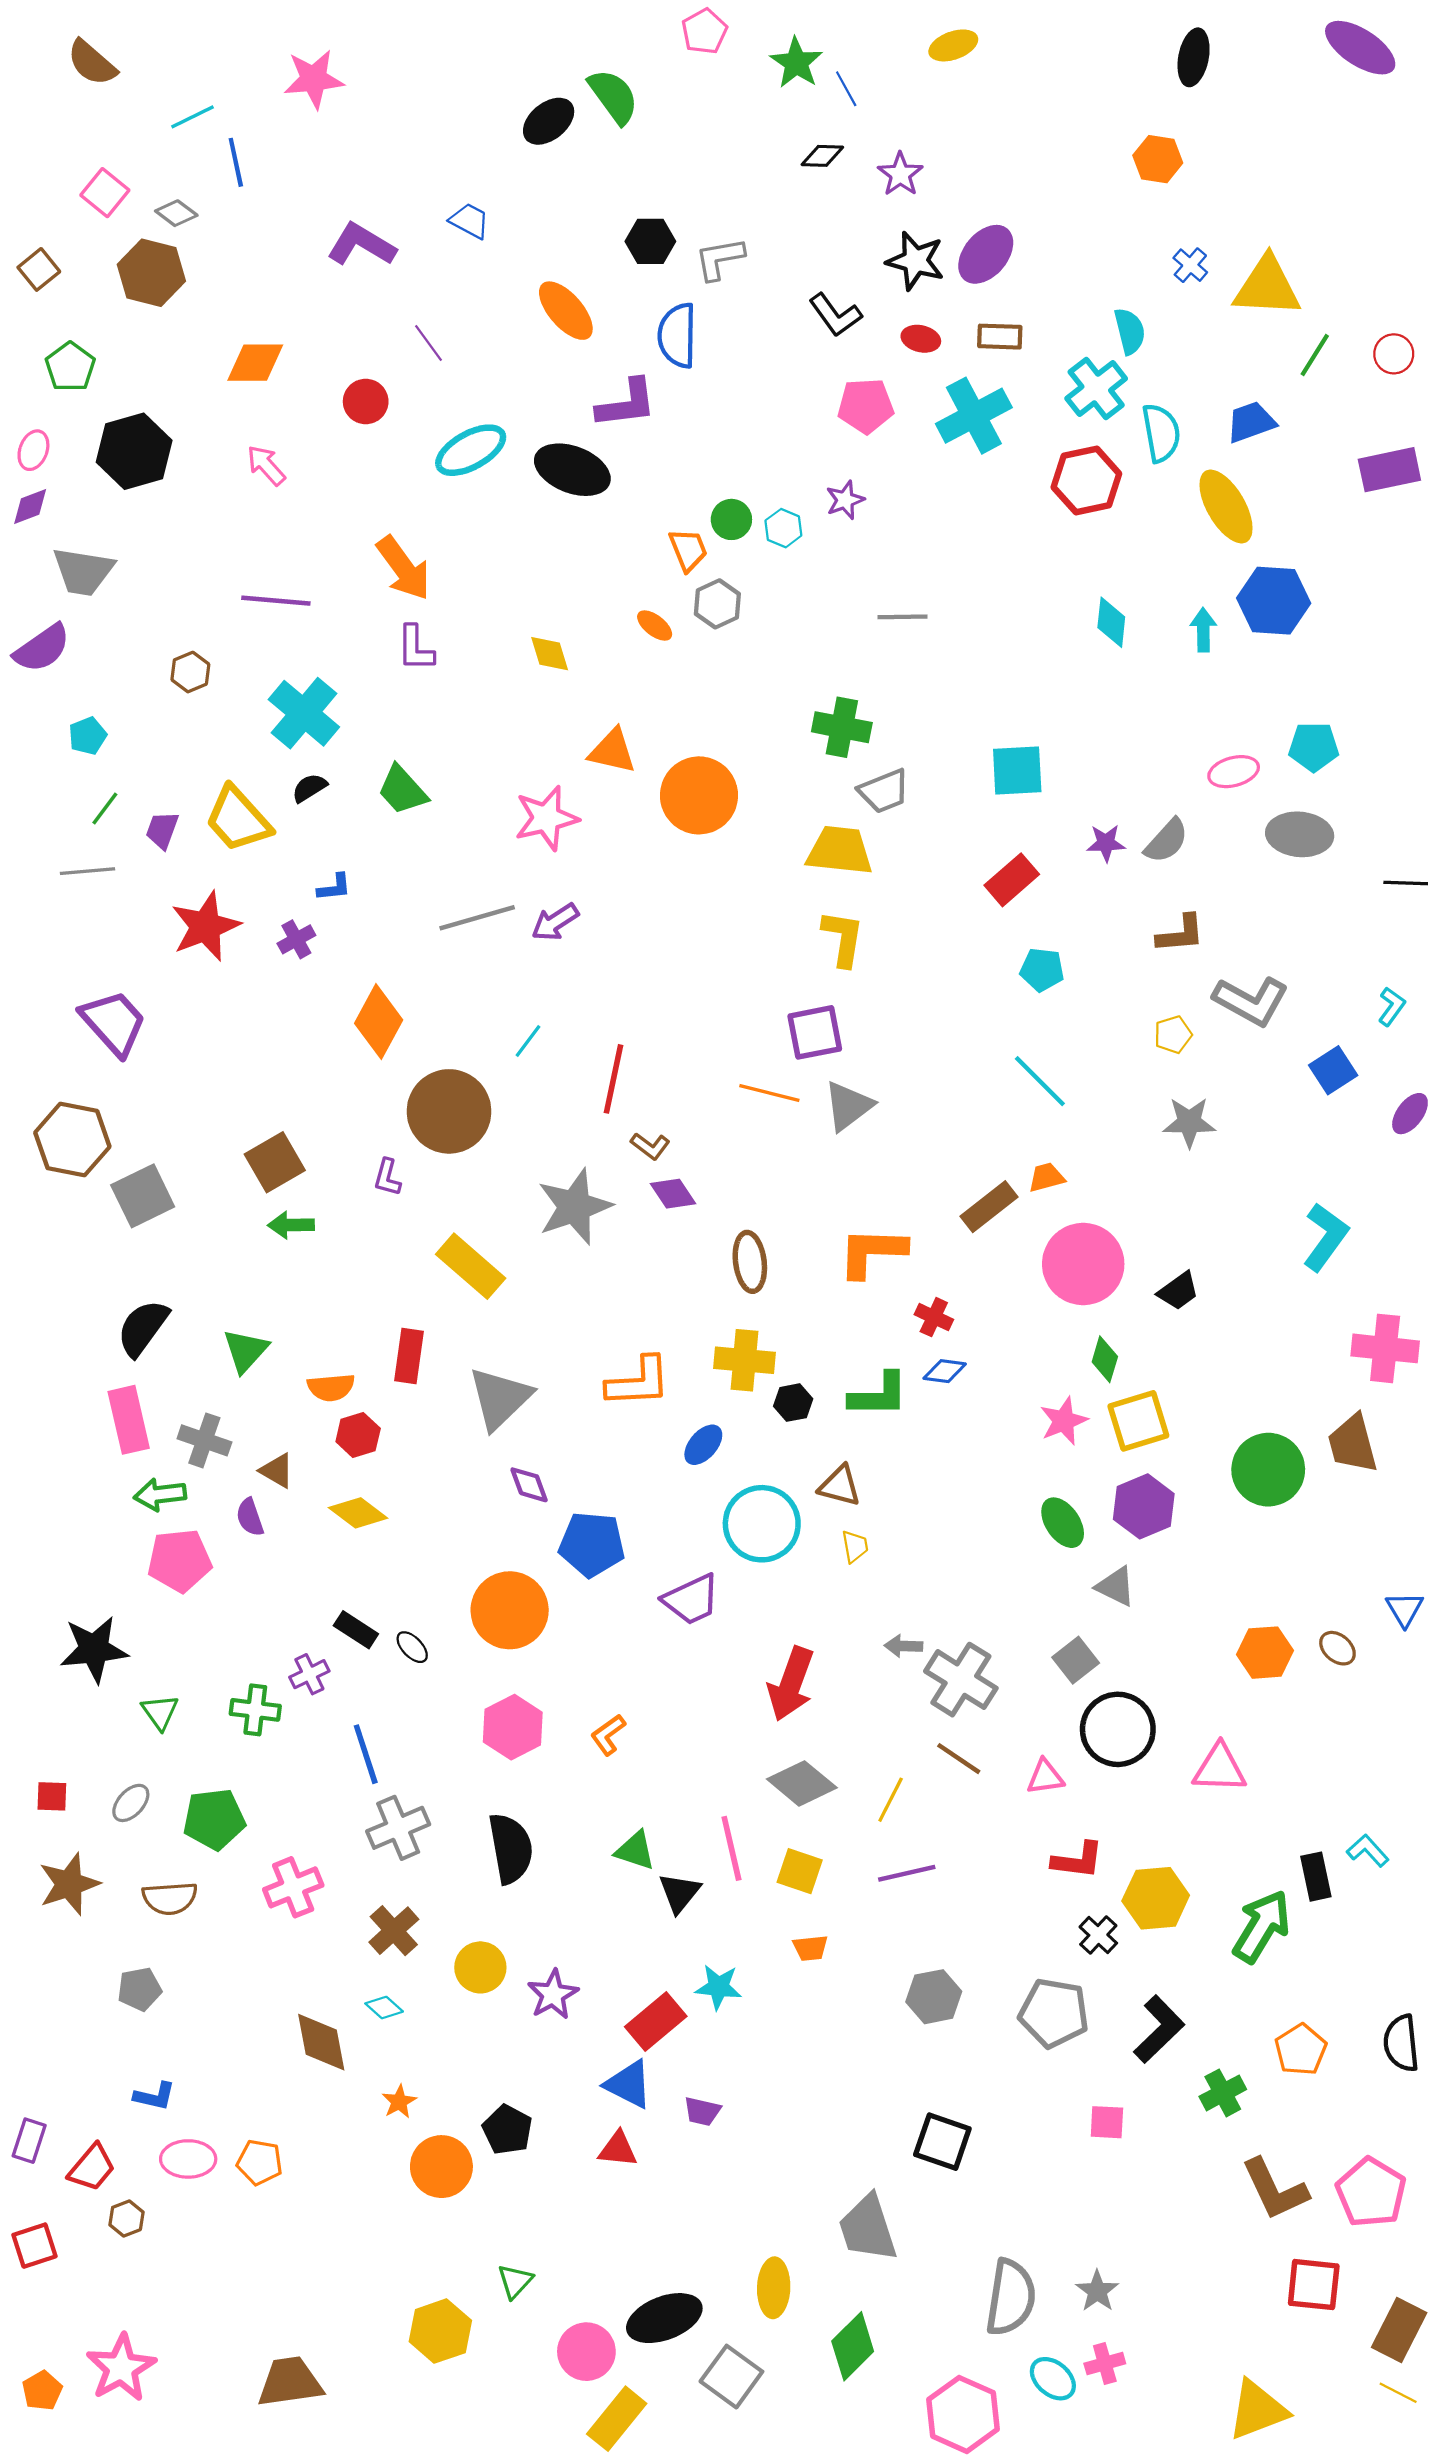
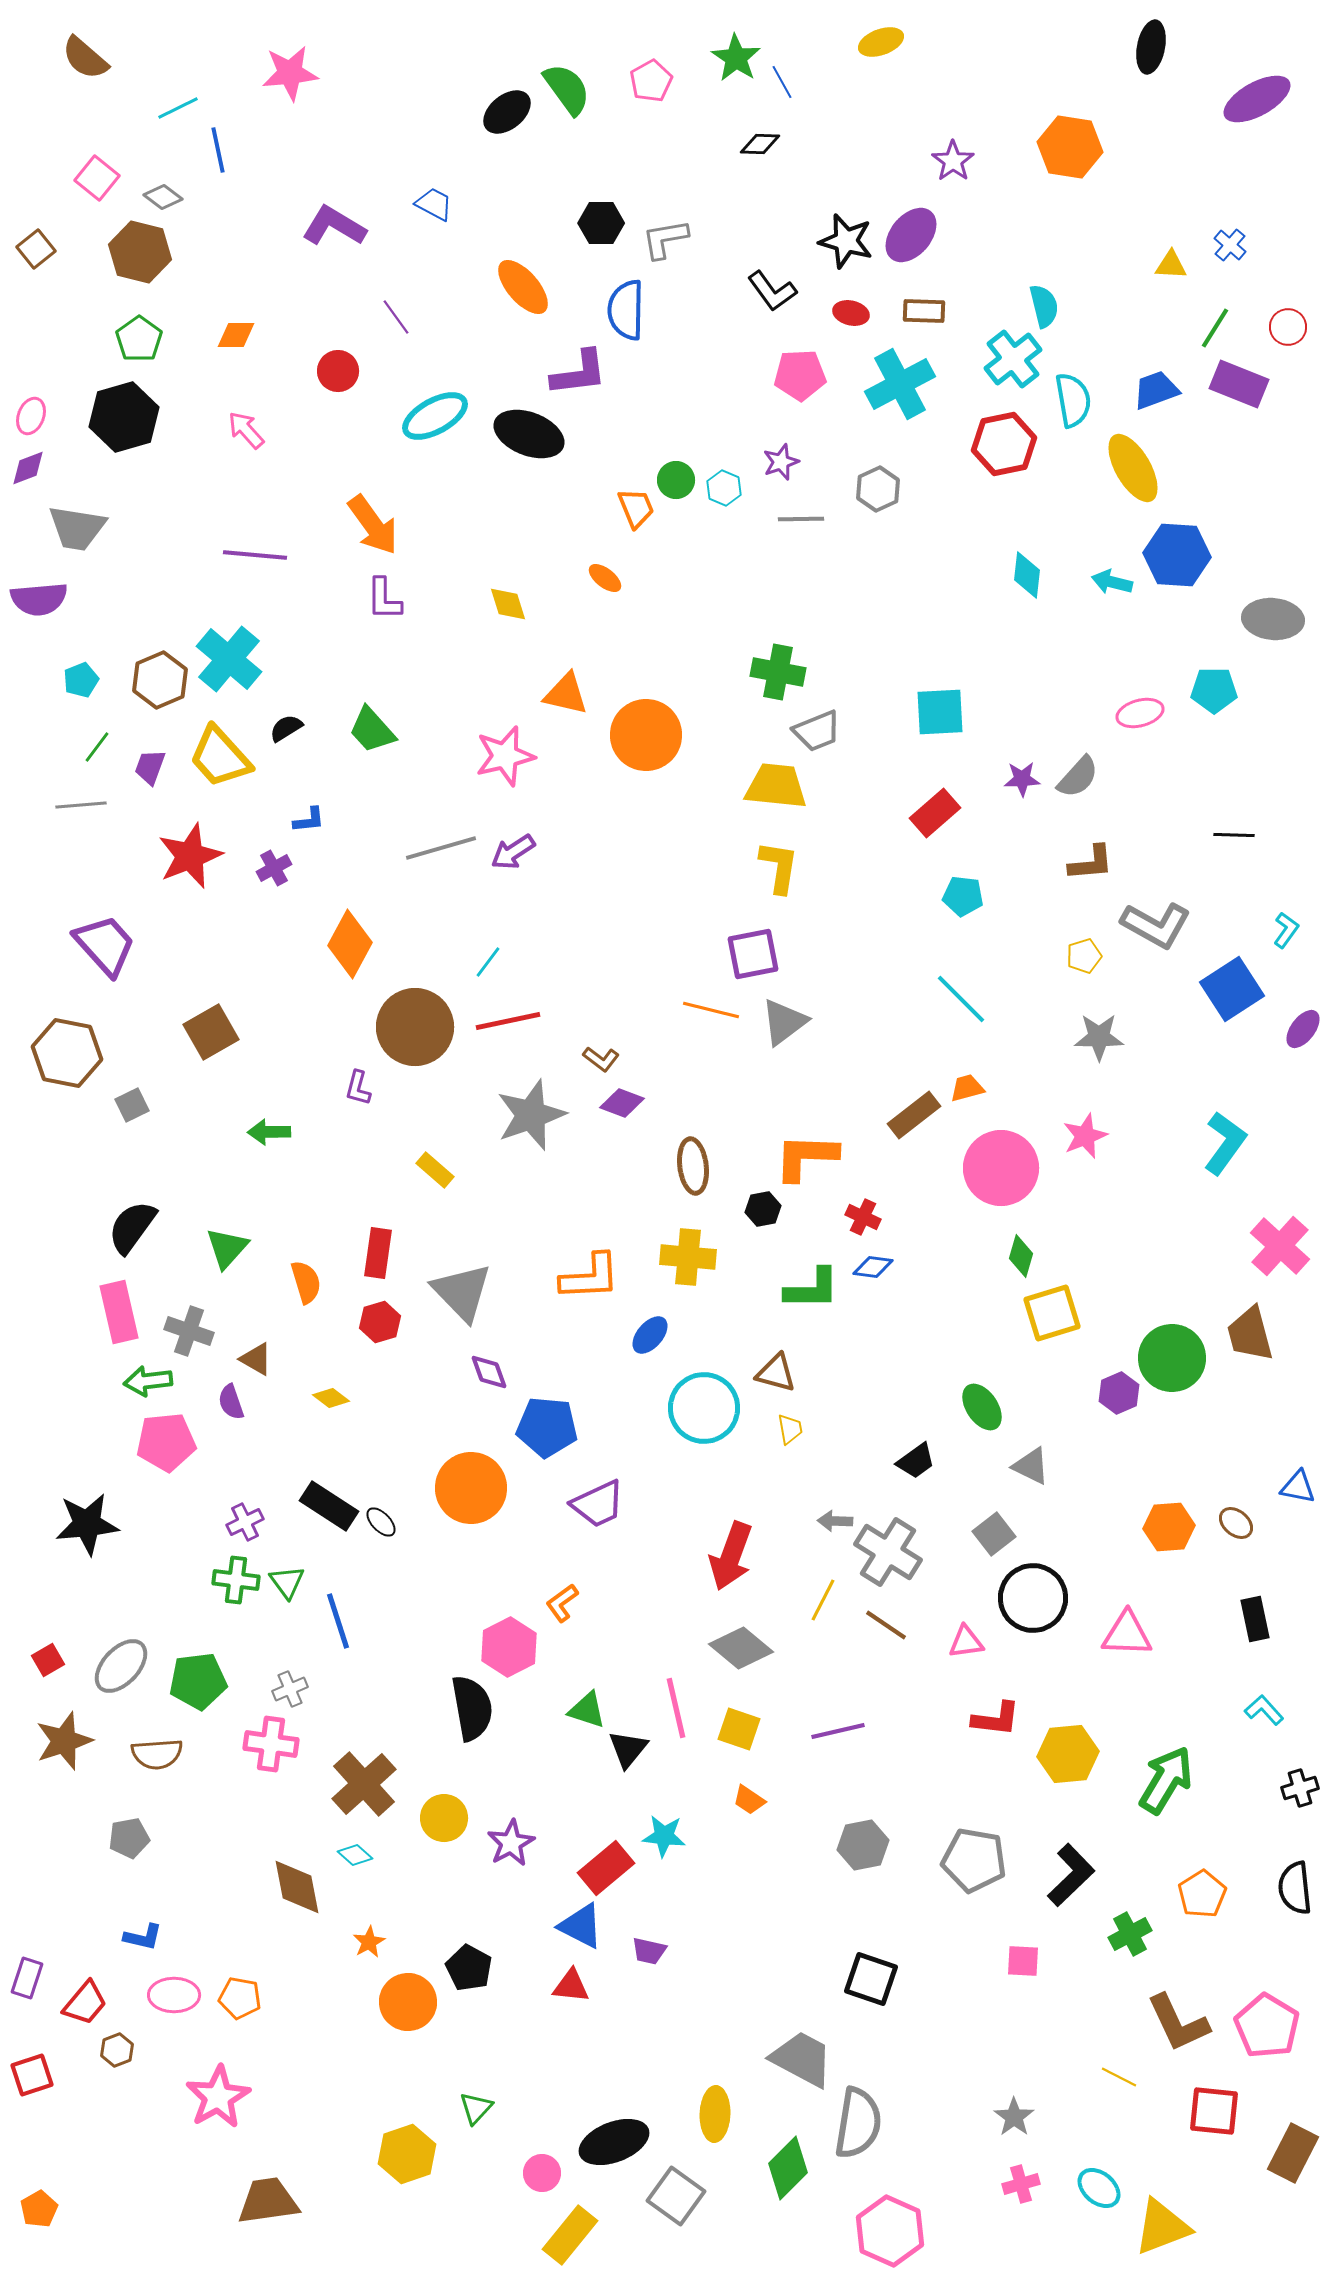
pink pentagon: (704, 31) -> (651, 81), moved
purple ellipse: (1360, 48) -> (1257, 99), moved, turned -62
black ellipse: (1194, 57) -> (1151, 47), moved
orange hexagon: (1158, 159) -> (1070, 147), size x1.4
purple star: (900, 174) -> (953, 161), moved
blue cross: (1190, 265) -> (1230, 245), moved
yellow triangle: (1267, 287) -> (1171, 265), size x0.5
orange diamond: (255, 363) -> (236, 335), size x0.7
green pentagon: (70, 367) -> (139, 339), moved
purple rectangle: (1389, 470) -> (1239, 384), moved, turned 34
gray hexagon: (717, 604) -> (878, 489), moved
gray line: (902, 617) -> (801, 519), moved
cyan arrow: (1203, 630) -> (1112, 582), turned -75
purple semicircle: (42, 648) -> (39, 599), turned 30
brown hexagon: (190, 672) -> (160, 680), moved, size x1.5
cyan cross: (304, 713) -> (229, 659), moved
gray ellipse: (1300, 834) -> (1273, 619), moved
black line: (1406, 883) -> (1234, 835), moved
blue square: (1333, 1070) -> (1232, 989), size x1.4
red line: (613, 1079) -> (508, 1021), moved, turned 66
brown square: (275, 1162) -> (211, 1032), moved
purple diamond: (673, 1194) -> (622, 1103), turned -36
gray square: (143, 1196) -> (132, 1105), size x0.6
yellow rectangle: (471, 1266) -> (435, 1170), size x0.6
black trapezoid: (1178, 1291) -> (916, 1461), moved
pink cross: (1385, 1348) -> (1280, 1246), turned 36
orange semicircle: (331, 1387) -> (306, 1282), turned -102
gray triangle: (500, 1398) -> (462, 1292), turned -30
black hexagon: (793, 1403) -> (763, 1209), moved
pink star: (1064, 1421) -> (1085, 1136), moved
red hexagon: (358, 1435) -> (380, 1322), moved
purple hexagon: (1144, 1506) -> (1119, 1393), moved, size x0.7
yellow diamond: (358, 1513) -> (331, 1398), size x0.7
purple trapezoid: (691, 1599) -> (598, 1504), moved
blue triangle: (1405, 1609) -> (1298, 1487), turned -48
black rectangle: (356, 1630) -> (329, 1506), size x1.4
purple cross: (309, 1674) -> (245, 1522), moved
green triangle: (160, 1712) -> (287, 1582), moved
pink hexagon: (513, 1727) -> (509, 1647), moved
red square: (52, 1796) -> (48, 1660), turned -32
yellow line: (891, 1800) -> (823, 1600), moved
gray ellipse: (131, 1803) -> (121, 1666), size x1.5
gray cross: (398, 1828) -> (290, 1689), moved, size x0.6
black rectangle: (1316, 1877) -> (1255, 1619), moved
pink cross: (293, 1887) -> (271, 1744), turned 30
brown cross: (394, 1931) -> (364, 1784), size x1.4
black cross: (1098, 1935) -> (1300, 1788), moved, turned 30
orange trapezoid: (810, 1948) -> (749, 1800), turned 40
gray trapezoid: (868, 2228) -> (802, 2059), turned 136
gray semicircle: (1011, 2298) -> (858, 2123), moved
pink circle: (586, 2352) -> (542, 2173), size x0.7
pink star: (121, 2368) -> (218, 2097), moved
cyan ellipse: (1053, 2379) -> (1099, 2188), moved
yellow line: (1398, 2393) -> (1119, 2077), moved

